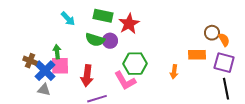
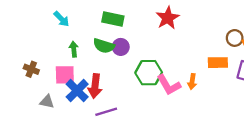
cyan arrow: (68, 19) -> (61, 19), moved
red star: (129, 24) -> (168, 18), moved
green arrow: (57, 52) -> (74, 49), moved
blue cross: (45, 71) -> (77, 91), moved
pink L-shape: (125, 81) -> (169, 85), moved

